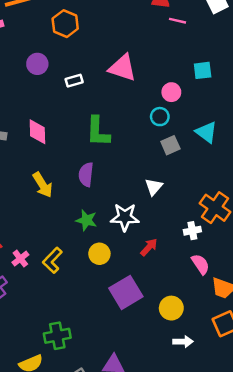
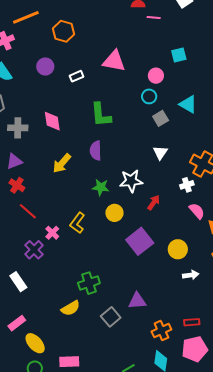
yellow arrow: (43, 185) -> (62, 163), turned 80
white triangle: (154, 187) -> (160, 153), moved
pink cross: (20, 259) -> (52, 233), moved

